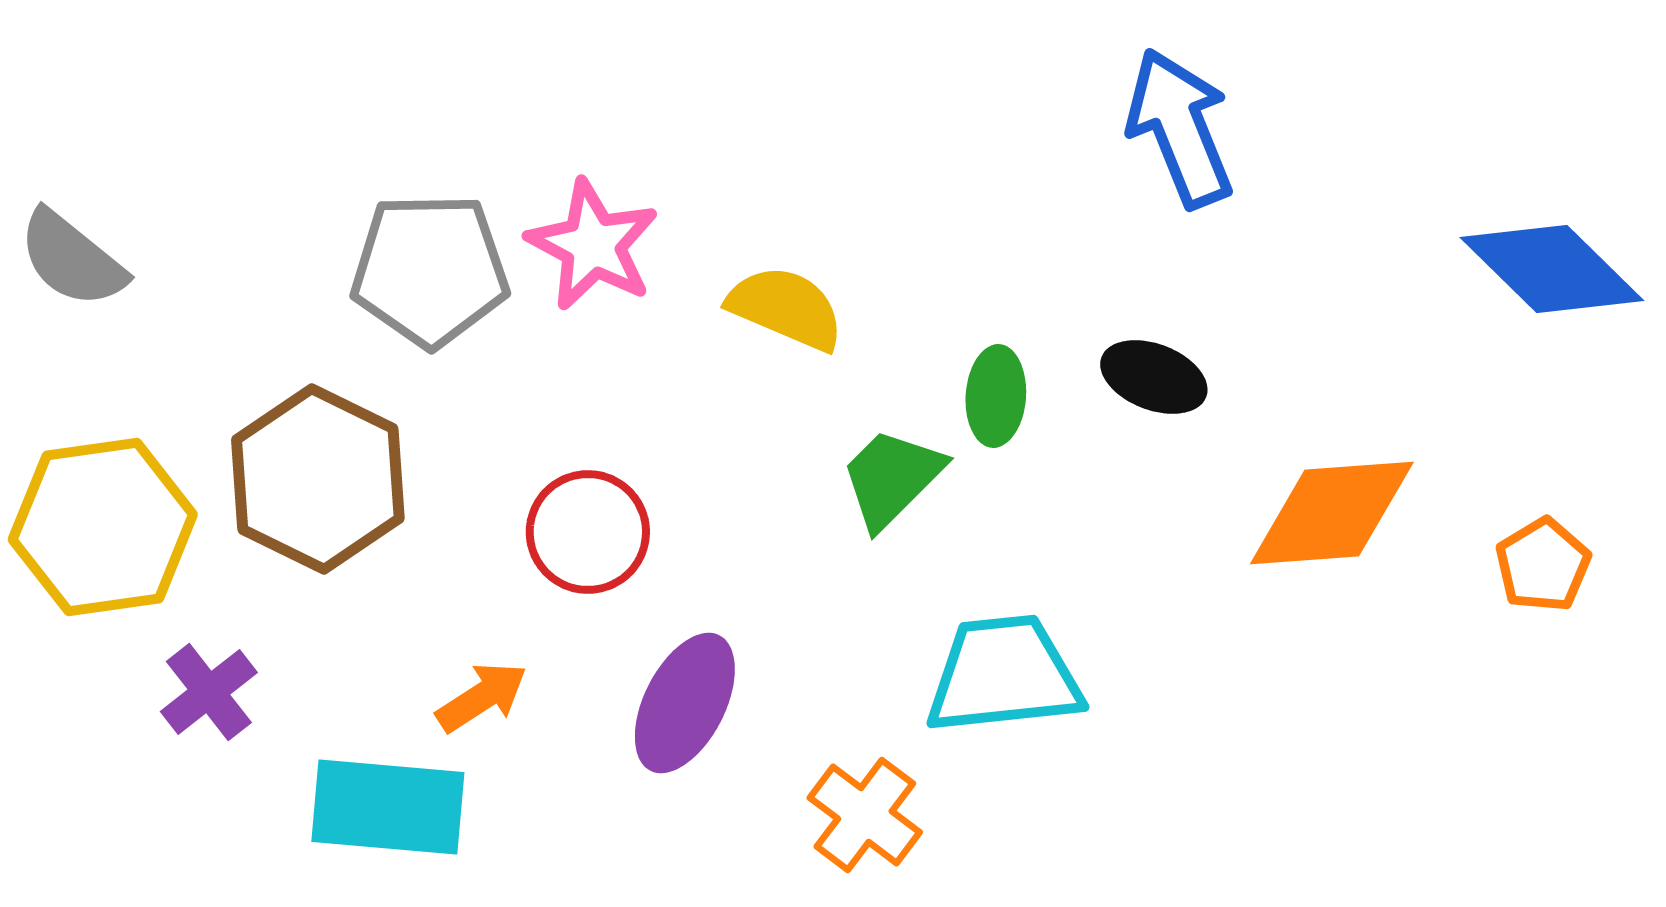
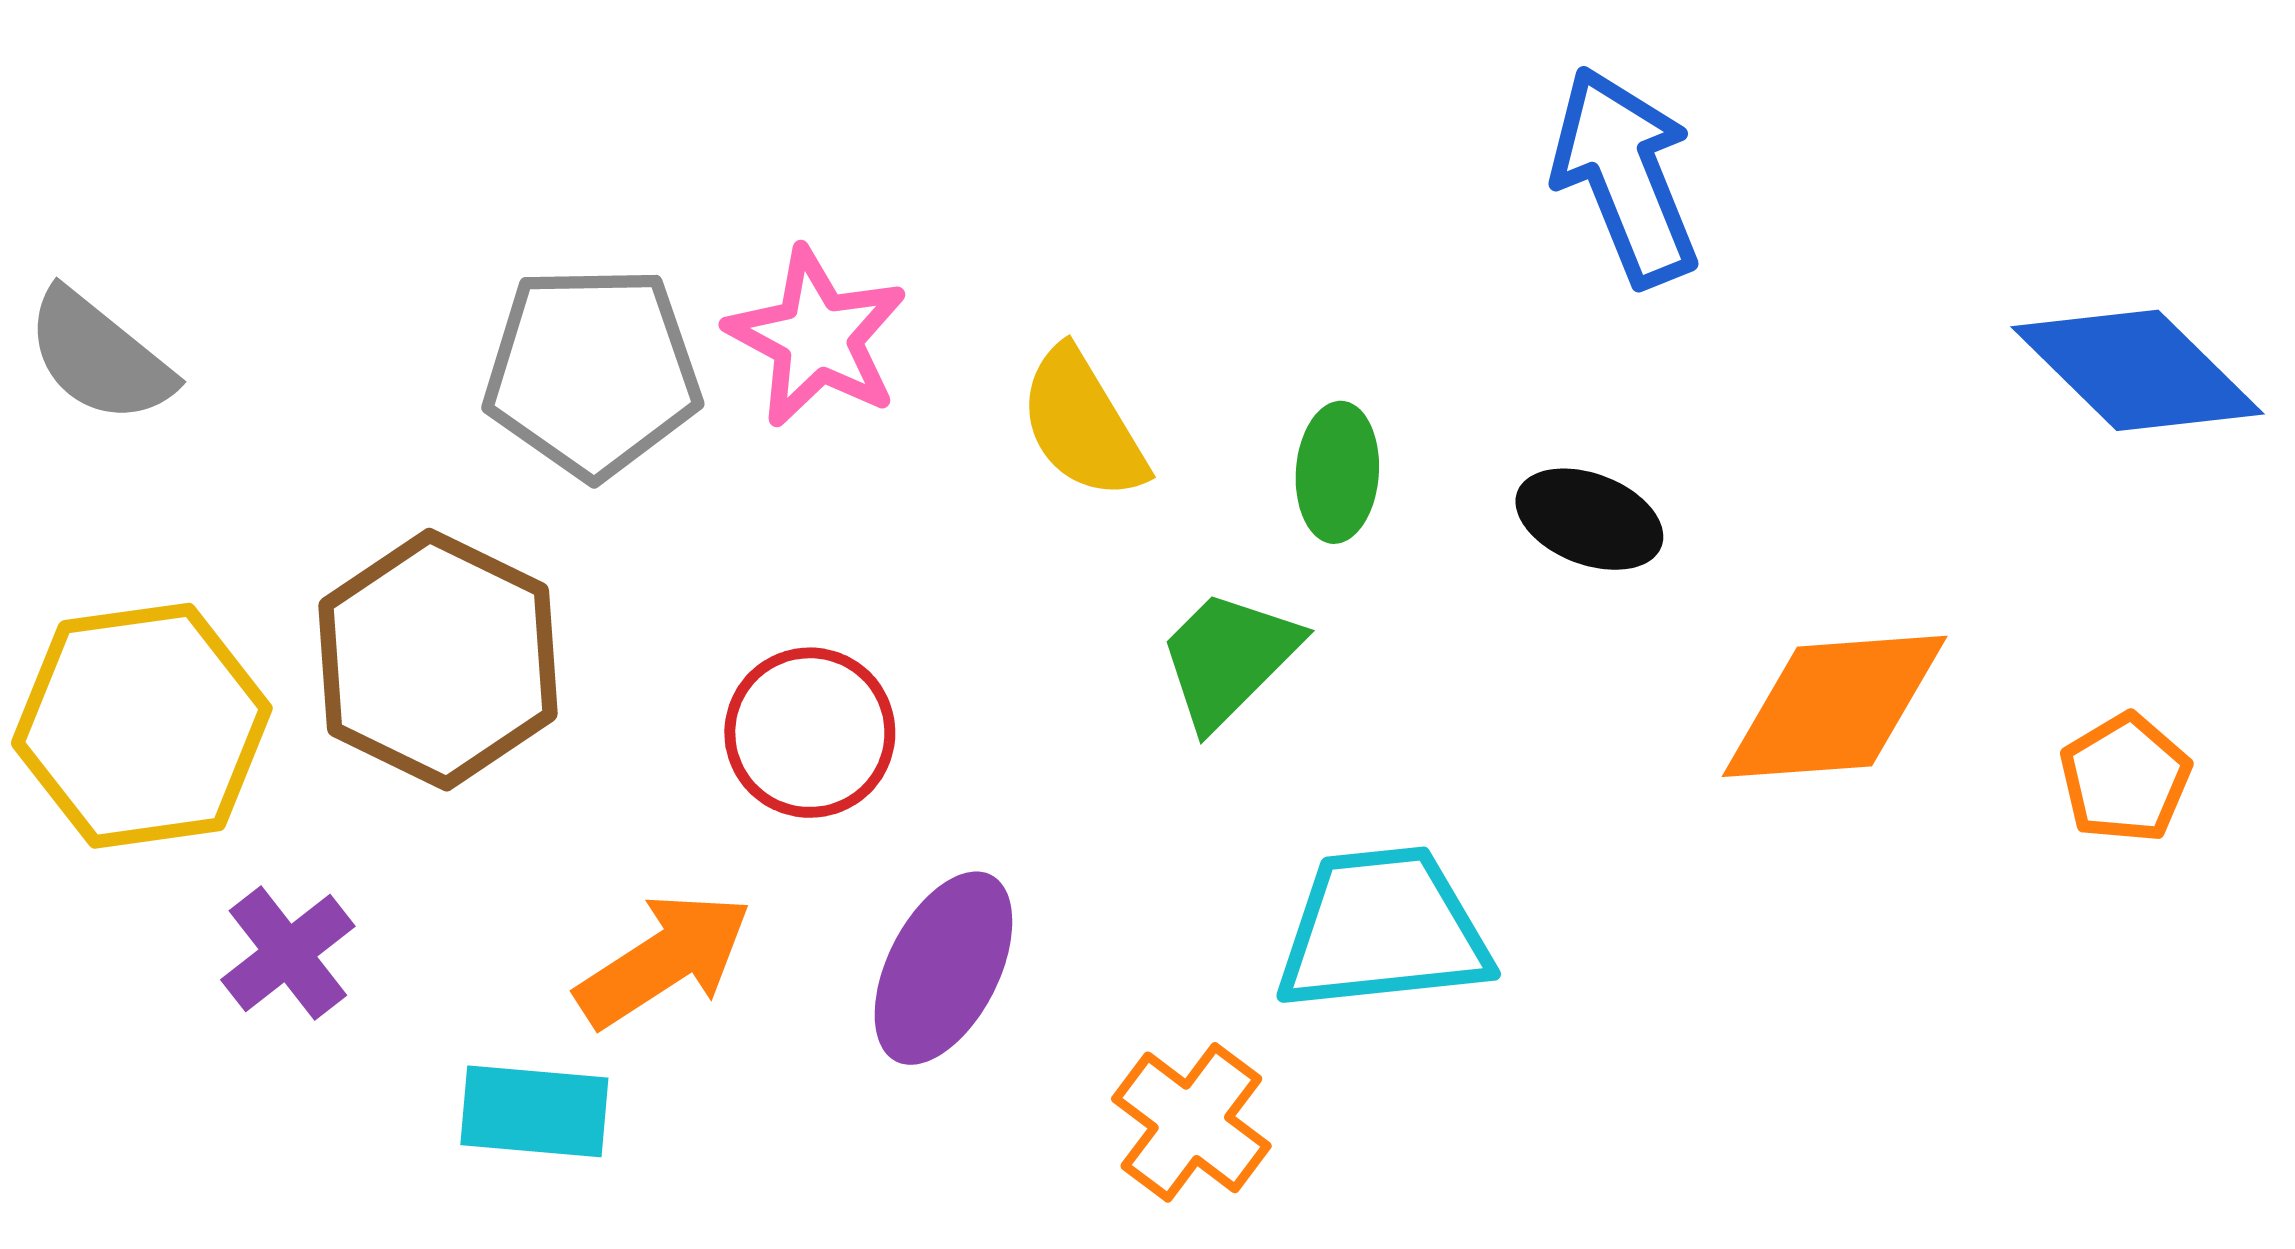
yellow semicircle: (786, 308) -> (1083, 424), turned -144
green ellipse: (996, 396) -> (1337, 472), moved
orange arrow: (482, 697) -> (664, 960), size x1.4
cyan rectangle: (388, 807) -> (534, 1111), size x0.7

